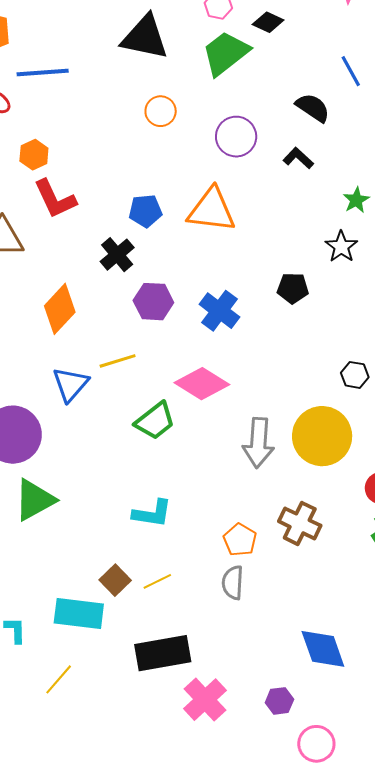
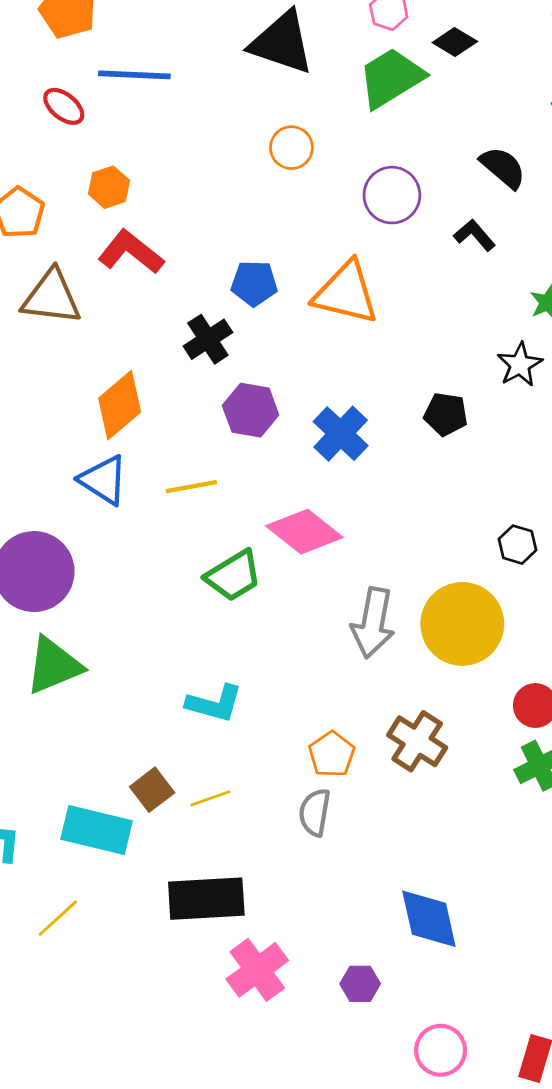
red L-shape: (55, 199) -> (131, 252), turned 147
blue triangle: (70, 384) -> (104, 480), moved, turned -45
pink circle: (316, 744) -> (441, 1050), moved

